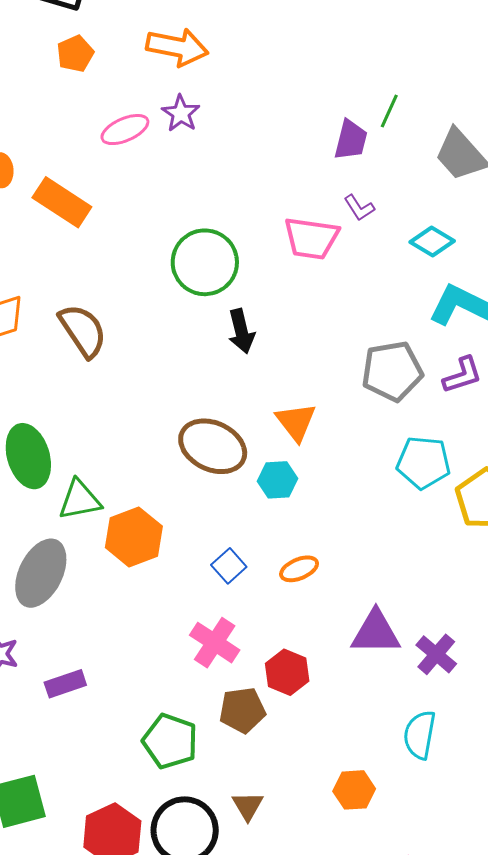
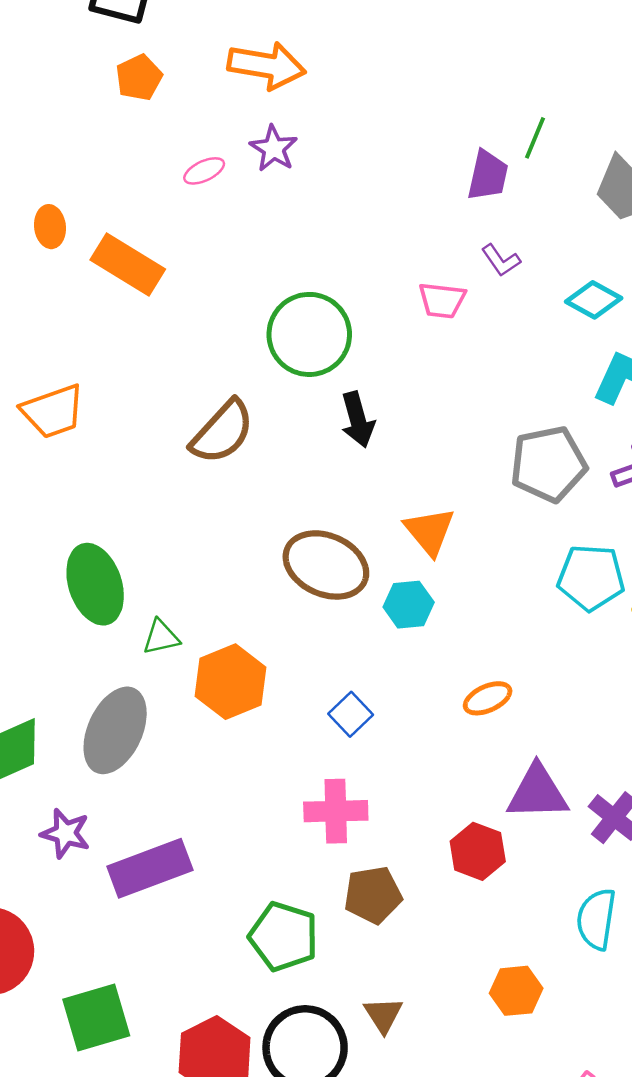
pink ellipse: (125, 130) -> (204, 171), size x0.7
pink trapezoid: (311, 238) -> (442, 300), size x0.7
brown semicircle: (83, 331) -> (222, 432), moved, turned 78
green triangle: (80, 500) -> (161, 637), size x0.7
orange ellipse: (299, 569) -> (488, 698), moved
pink cross: (215, 643) -> (336, 811), turned -33
red hexagon: (287, 672) -> (478, 851), moved
purple rectangle: (65, 684) -> (150, 868), size x1.6

